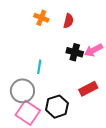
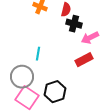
black cross: (75, 52) -> (74, 24), moved
red rectangle: (88, 89) -> (84, 60), moved

